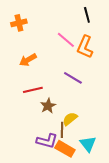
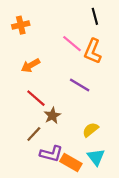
red line: (33, 90) -> (36, 98), turned 54
yellow semicircle: (70, 119) -> (90, 130), moved
brown line: (62, 130) -> (34, 134), moved, turned 42

